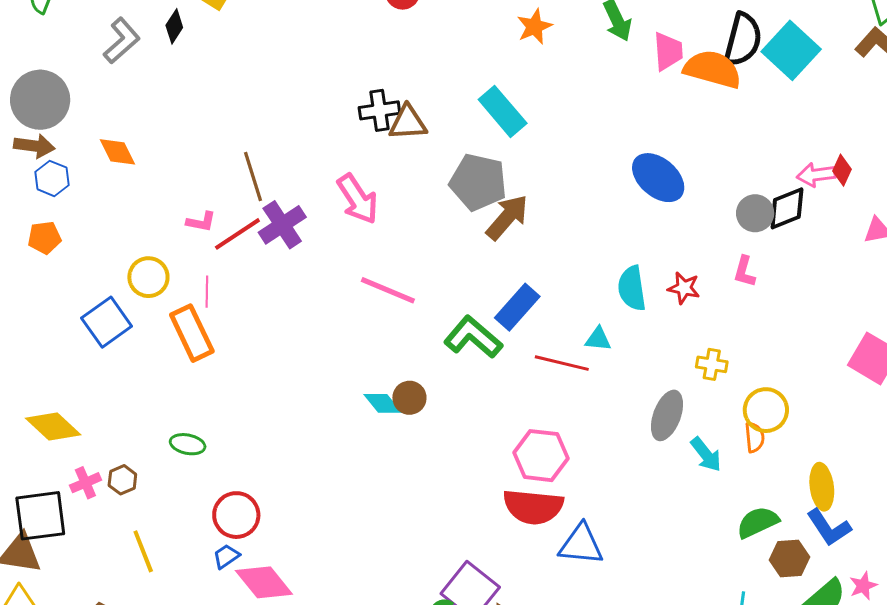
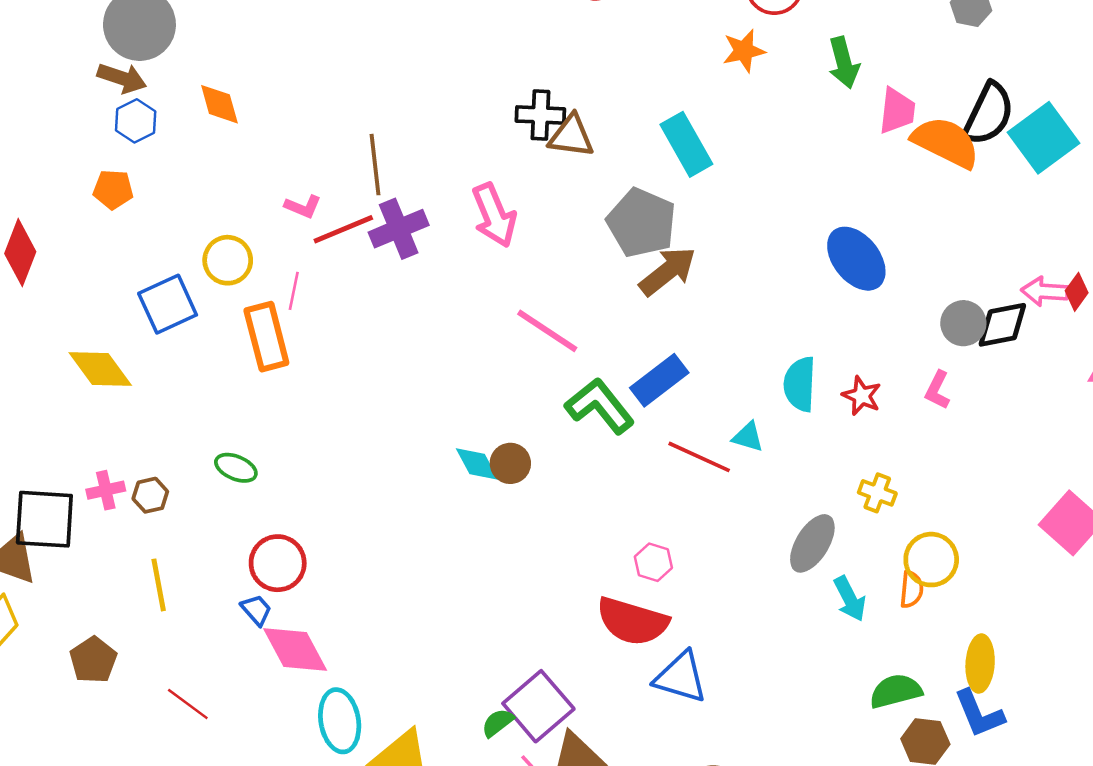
pink line: (388, 290) -> (547, 331), moved
yellow diamond: (53, 426) -> (100, 369), moved
pink hexagon: (541, 456) -> (653, 562), size x0.6
blue trapezoid: (226, 556) -> (256, 610), turned 72

